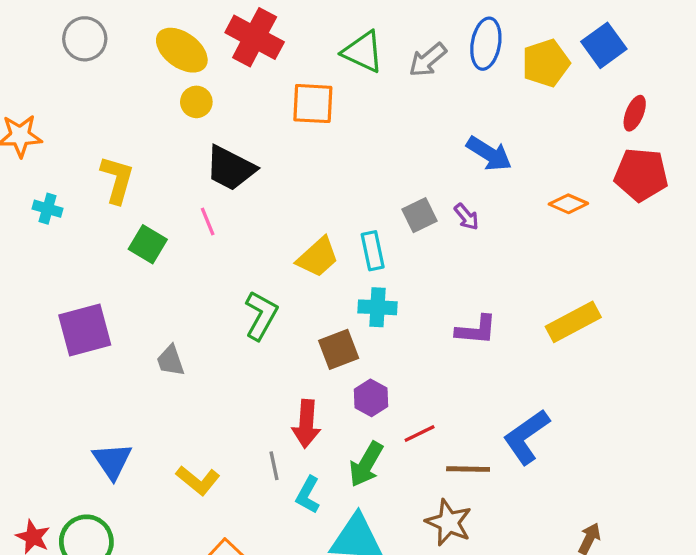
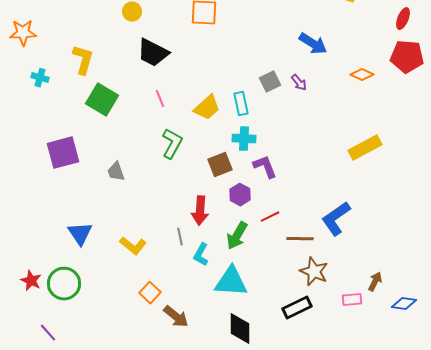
pink line: (208, 222) -> (160, 99), moved
green square: (148, 244) -> (102, 100), size x1.4
purple L-shape: (476, 330) -> (265, 167), moved, turned -116
brown star: (449, 522) -> (314, 272), moved

